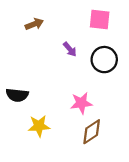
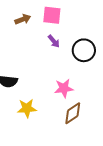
pink square: (100, 19) -> (52, 15), moved

